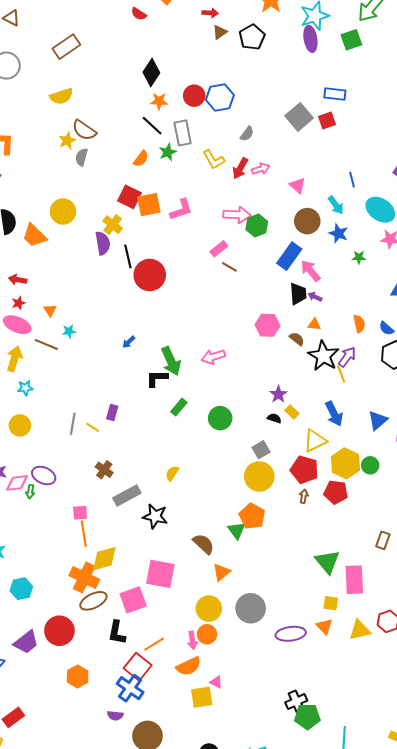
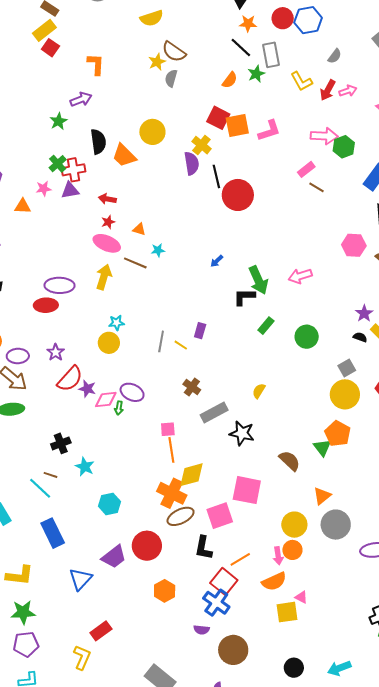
orange triangle: (50, 310) -> (139, 229), turned -40
cyan star: (25, 388) -> (116, 323), moved
orange triangle: (221, 572) -> (322, 496), moved

